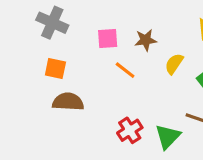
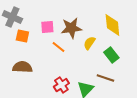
brown star: (146, 40) -> (71, 28), size x1.5
orange square: (55, 69) -> (22, 36), moved

